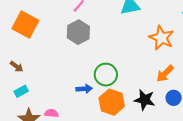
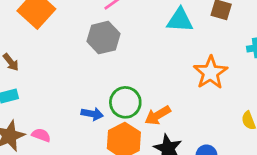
orange arrow: (165, 74) -> (158, 115), moved

